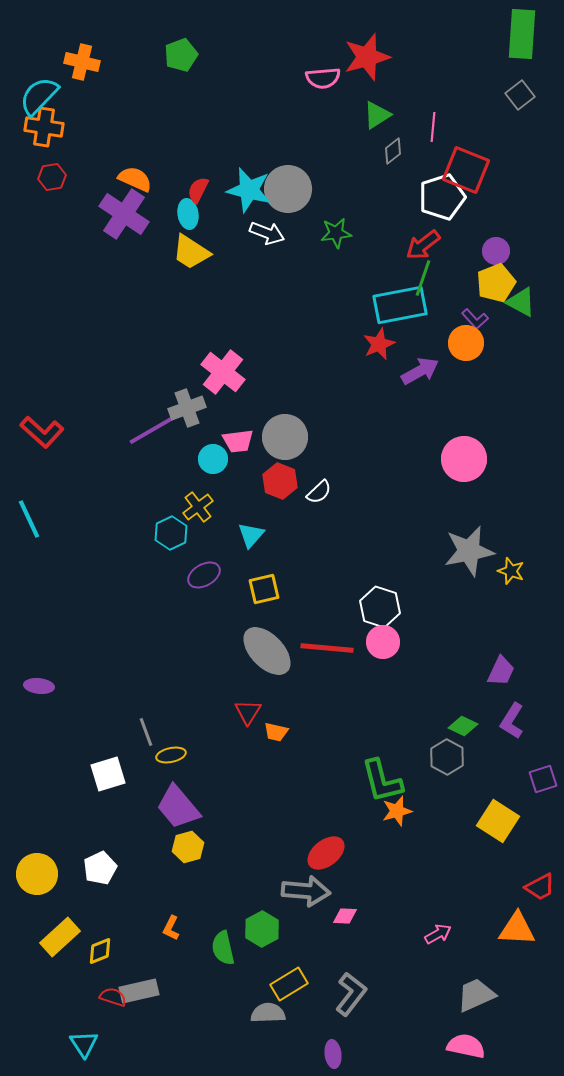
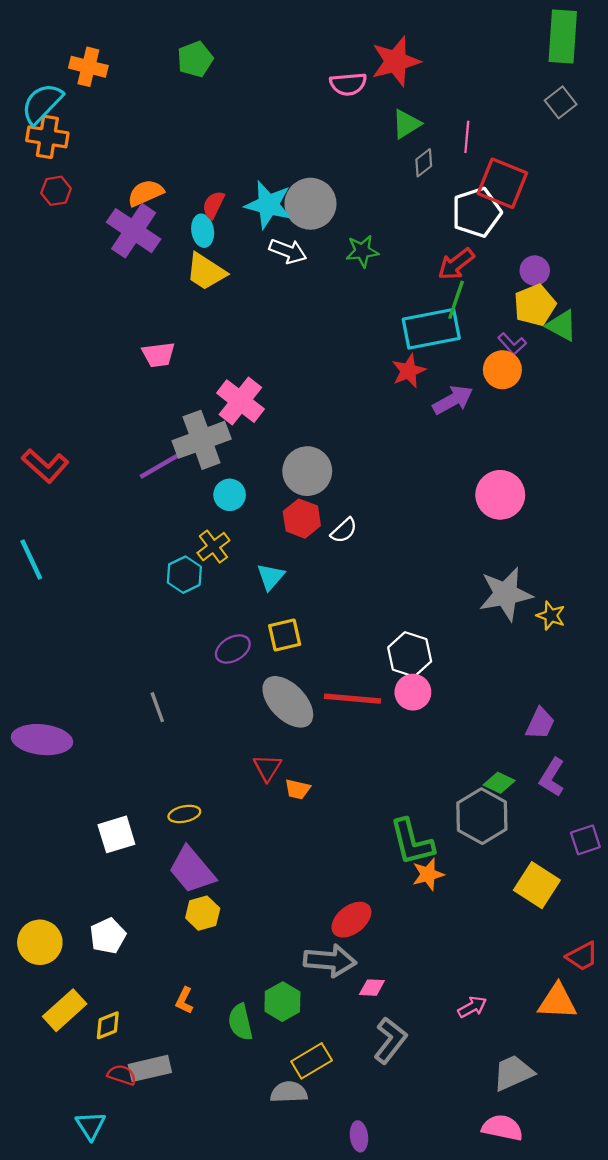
orange semicircle: (135, 179) -> (146, 193), turned -48
gray cross: (187, 408) -> (202, 440), size x1.4
pink trapezoid: (238, 441) -> (158, 355), moved
purple ellipse: (204, 575) -> (233, 649), moved
purple ellipse: (39, 686) -> (42, 740), size x1.8
gray line: (146, 732) -> (157, 707), moved
gray hexagon: (447, 757) -> (482, 816), size x1.4
gray L-shape: (351, 994) -> (390, 1040), moved

